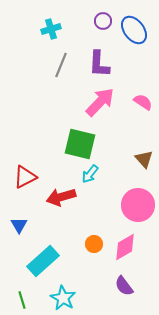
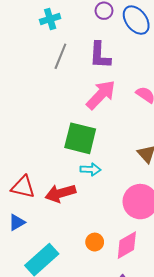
cyan arrow: (90, 174) -> (91, 169), turned -126
red triangle: (25, 177) -> (23, 187), moved, turned 40
blue triangle: (19, 225) -> (17, 222), turned 30

